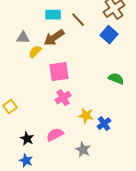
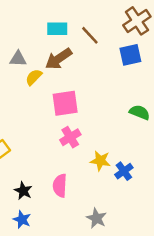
blue square: (109, 35) -> (130, 55), turned 36
pink semicircle: (55, 135) -> (60, 186), turned -60
gray star: (83, 150) -> (96, 218), moved

